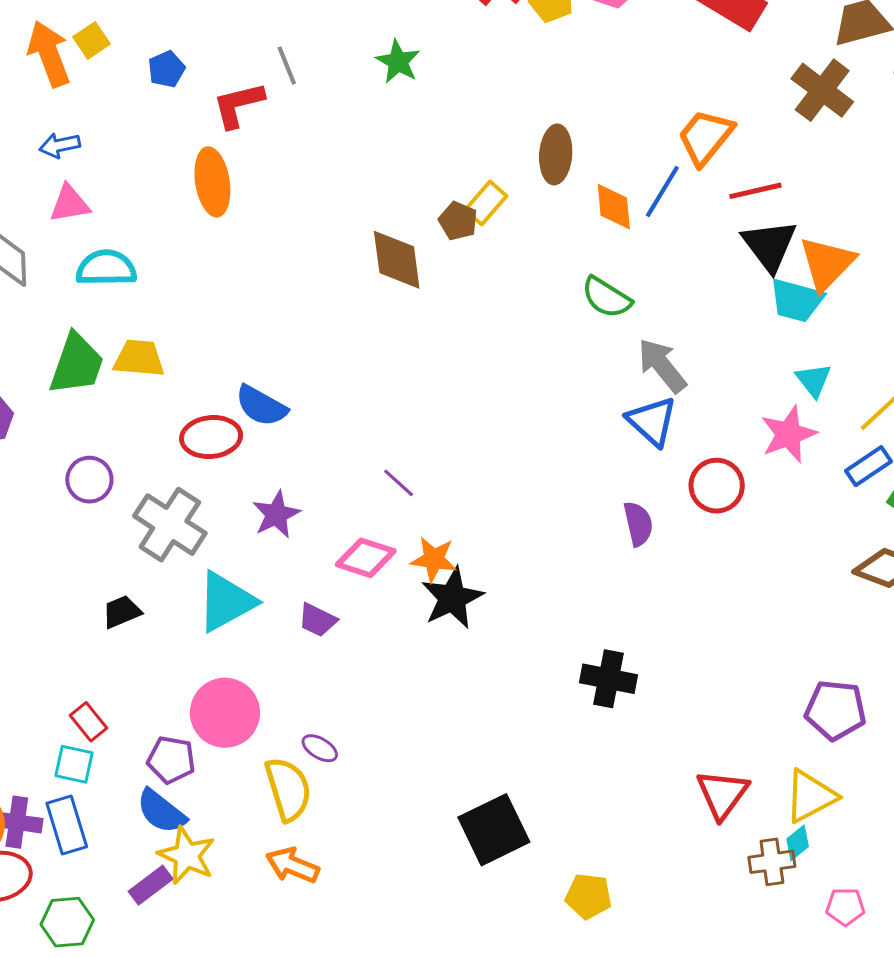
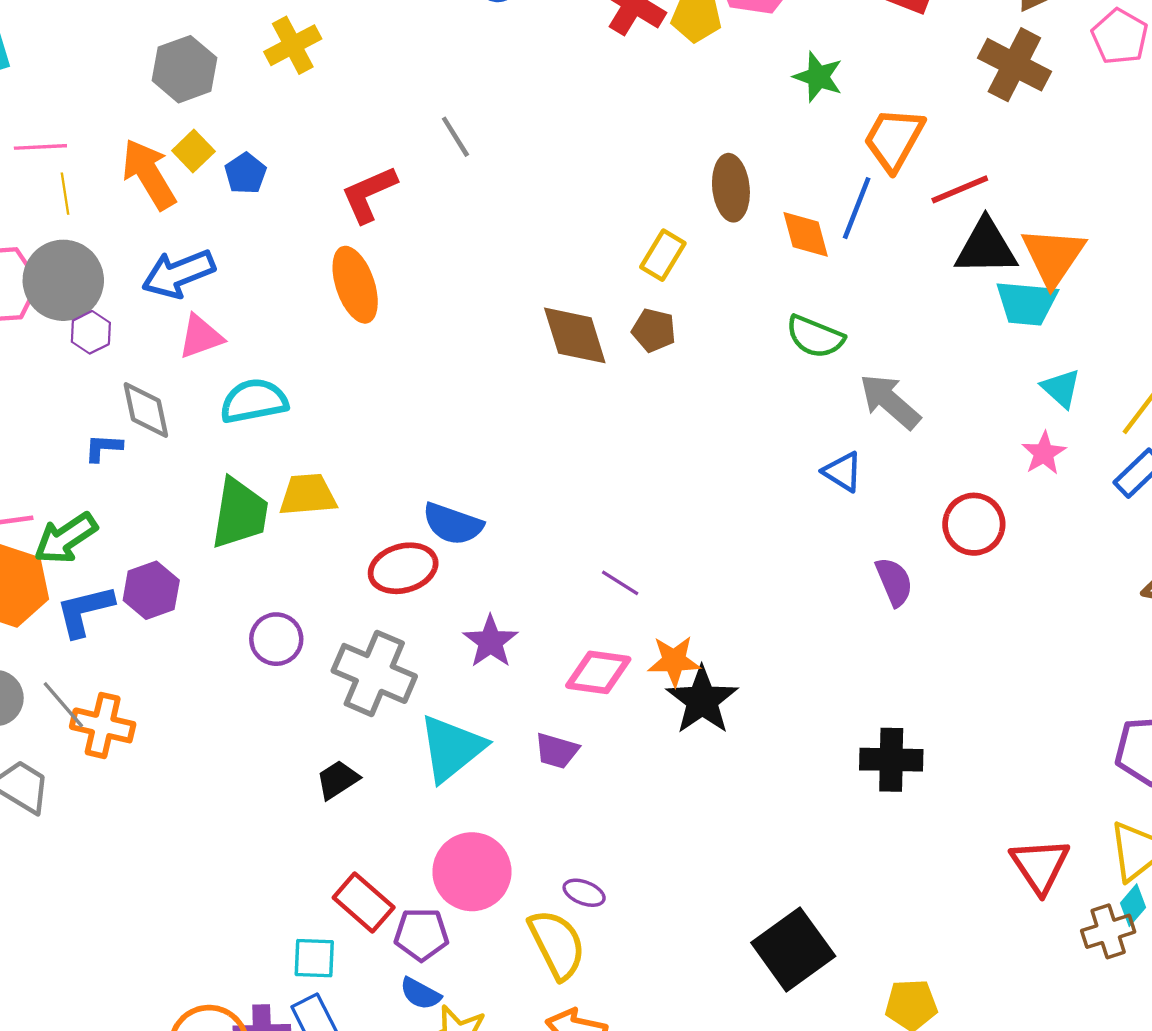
green star: (398, 62) -> (818, 77), moved
gray line: (287, 66) -> (455, 137), moved
blue pentagon: (167, 69) -> (245, 173), moved
blue arrow: (60, 145) -> (178, 274), size x1.6
brown pentagon: (458, 221) -> (654, 330), moved
black triangle: (769, 245) -> (986, 247), turned -44
blue triangle: (652, 421) -> (843, 472), moved, size x0.7
pink star: (789, 434) -> (1044, 453), size x0.7
red rectangle: (89, 722) -> (364, 902), moved, size x1.4
blue semicircle: (161, 811) -> (420, 994), size x0.7

